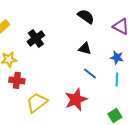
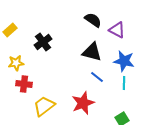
purple triangle: (121, 26) -> (117, 30), moved
black triangle: (85, 48) -> (92, 52), size x1.5
blue star: (117, 57) -> (124, 61), size x1.5

